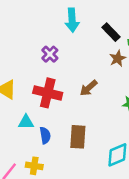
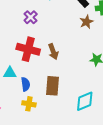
brown arrow: (89, 88) -> (53, 52), moved, turned -70
yellow cross: (34, 166) -> (29, 104), moved

